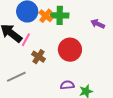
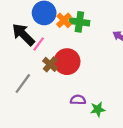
red circle: (70, 50) -> (67, 62), moved
gray line: (16, 77) -> (23, 84), turned -36

